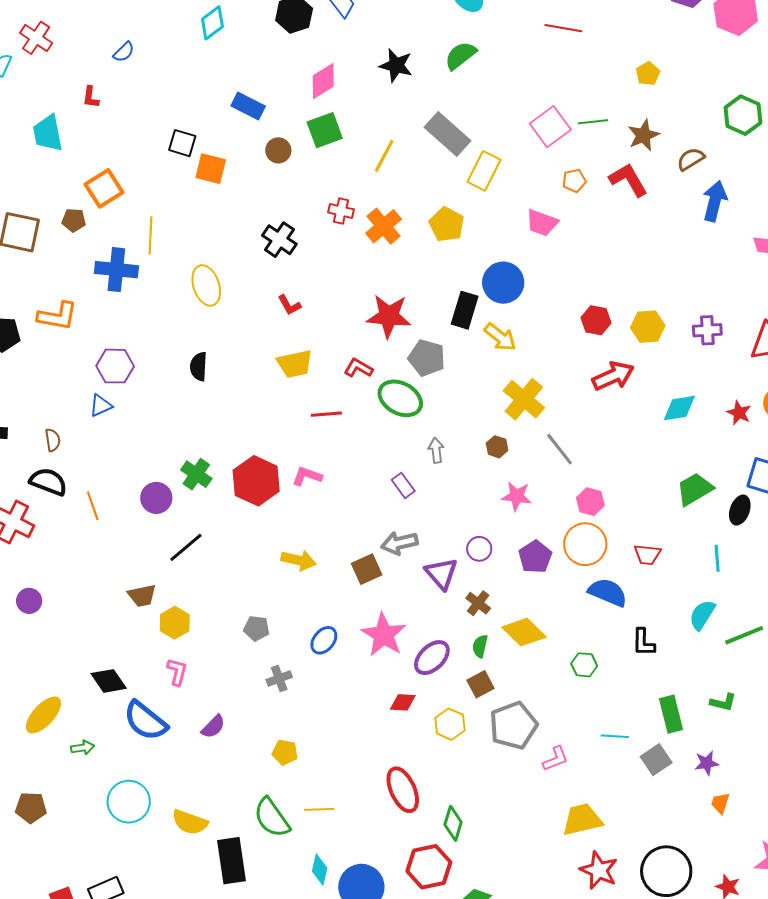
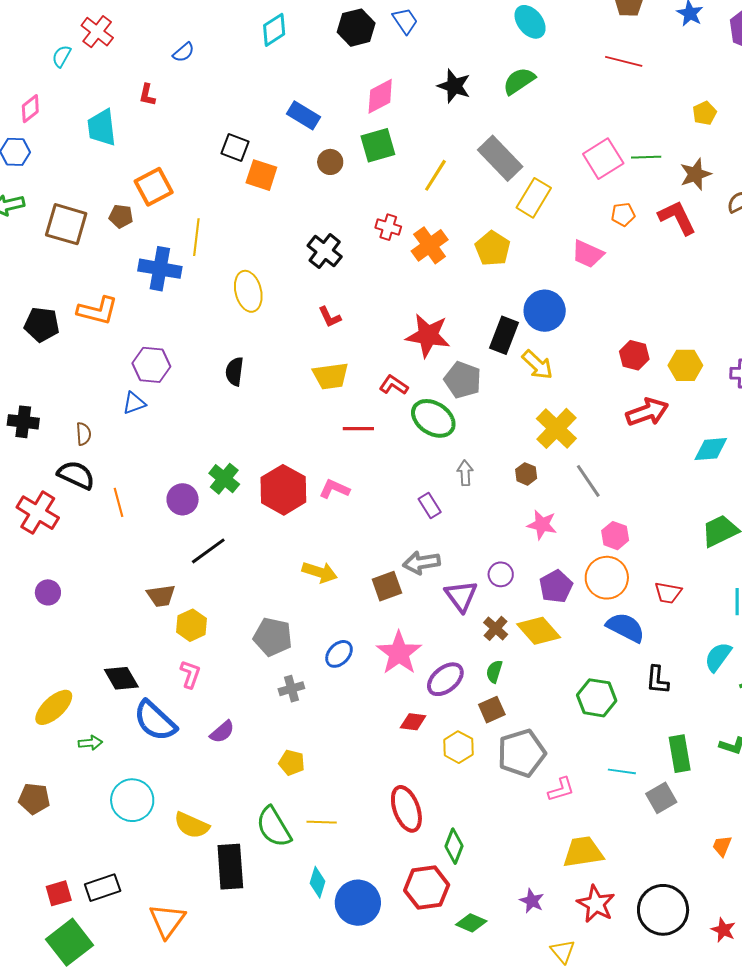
gray pentagon: (257, 628) -> (273, 637), size x1.5
yellow diamond: (524, 632) -> (539, 631), moved
green hexagon: (584, 665) -> (597, 698), size x1.5
purple star: (707, 763) -> (532, 901), moved, turned 30

